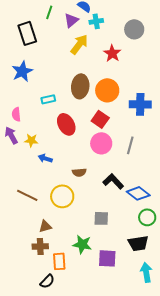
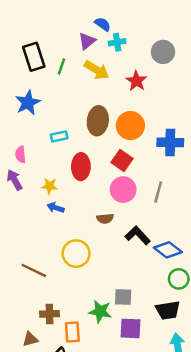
green line: (49, 12) -> (62, 66), moved
yellow arrow: (79, 44) -> (97, 70), turned 85
red ellipse: (66, 124) -> (81, 167), turned 30
yellow star: (31, 140) -> (50, 186), moved
brown semicircle: (79, 172) -> (105, 219), moved
brown line: (27, 195) -> (34, 270), moved
gray square: (101, 218) -> (123, 297), moved
brown triangle: (45, 226) -> (30, 339), moved

